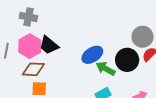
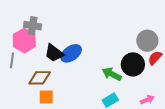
pink hexagon: (30, 46) -> (24, 41), moved
blue ellipse: (92, 55) -> (71, 53), moved

